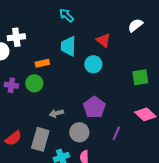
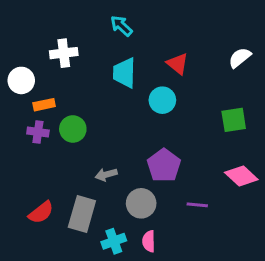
white semicircle: (135, 25) -> (240, 58), moved
white cross: (16, 37) -> (64, 53), moved
orange rectangle: (42, 63) -> (44, 105), moved
purple line: (116, 133) -> (197, 205), turned 72

